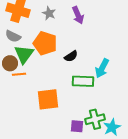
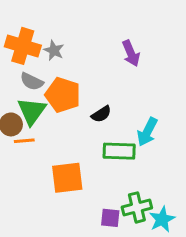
gray star: (49, 13) -> (54, 50), moved
purple arrow: (78, 15) -> (131, 53), moved
gray semicircle: (13, 36) -> (32, 81), moved

